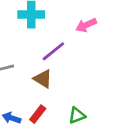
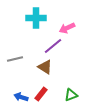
pink arrow: (86, 25) -> (67, 28), moved

